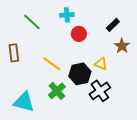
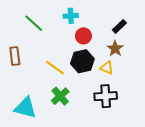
brown star: (122, 46) -> (115, 49), moved
black hexagon: (80, 74) -> (82, 61), moved
black cross: (100, 91) -> (106, 96), turned 30

